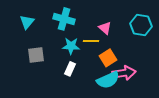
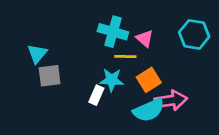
cyan cross: (64, 19) -> (113, 32), moved
cyan triangle: (27, 22) -> (37, 54), moved
cyan star: (71, 46) -> (112, 80), moved

